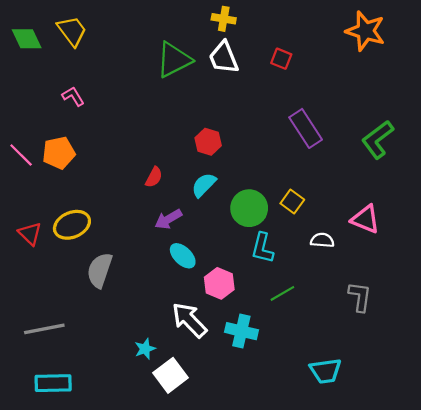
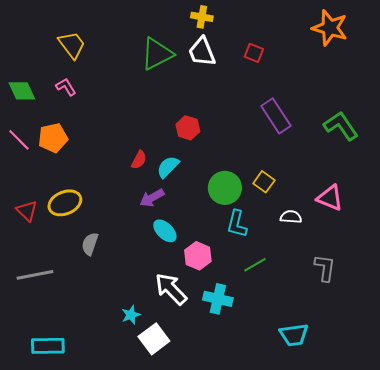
yellow trapezoid: (72, 31) -> (72, 45), moved
green diamond: (27, 39) -> (22, 91), moved
green L-shape: (378, 140) -> (341, 126), turned 93
cyan semicircle: (204, 185) -> (168, 167), moved
gray semicircle: (100, 270) -> (90, 244), size x0.7
gray line: (44, 329) -> (35, 275), moved

